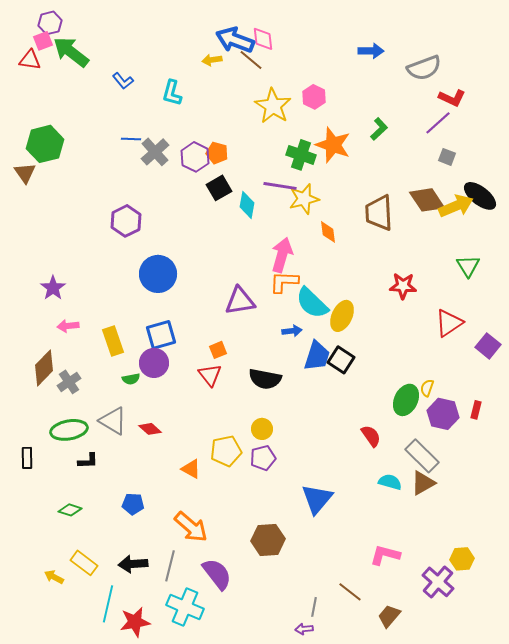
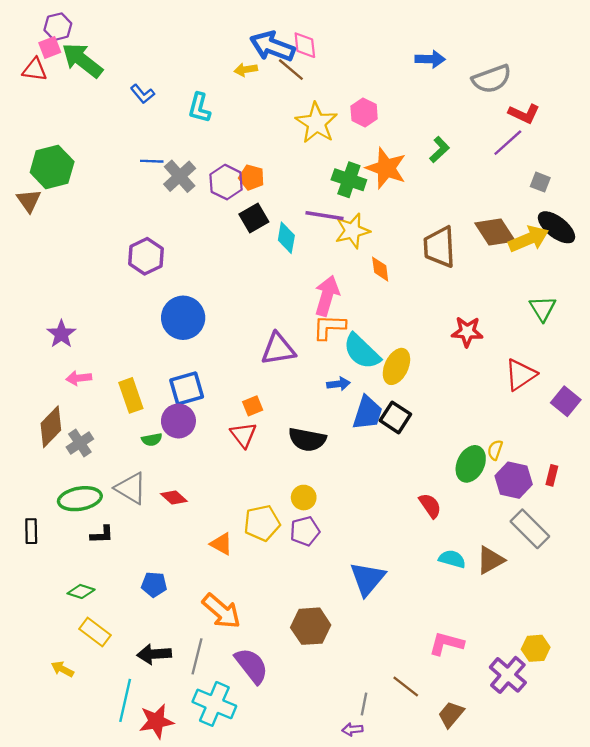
gray square: (447, 157) -> (540, 182), moved
gray rectangle: (422, 456) -> (530, 529), moved
yellow rectangle: (84, 563) -> (95, 632), moved

